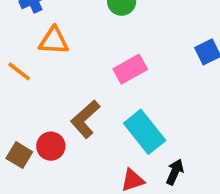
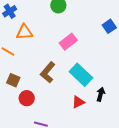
red circle: (51, 146) -> (27, 98), moved
brown square: (19, 155) -> (13, 80), moved

